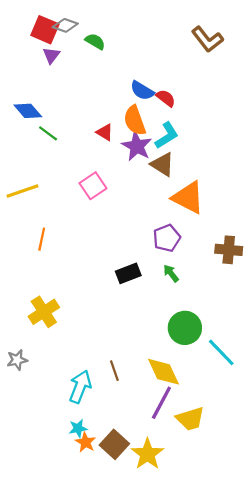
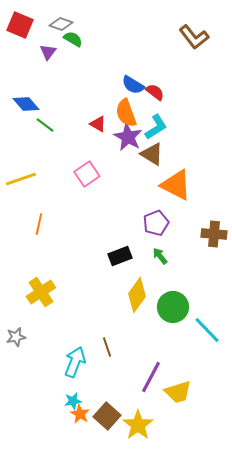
red square: (45, 30) -> (20, 25), moved
green semicircle: (95, 41) -> (73, 39), moved
yellow diamond: (164, 372) -> (137, 295), moved, turned 60

